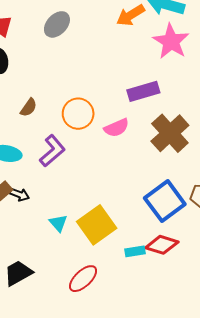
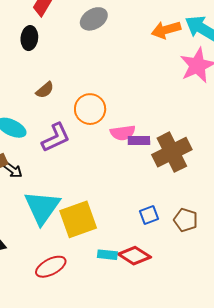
purple rectangle: (143, 91) -> (139, 140), moved, size x0.7
blue square: (165, 201) -> (149, 215), size x0.5
cyan triangle: (58, 223) -> (42, 207), size x2.0

